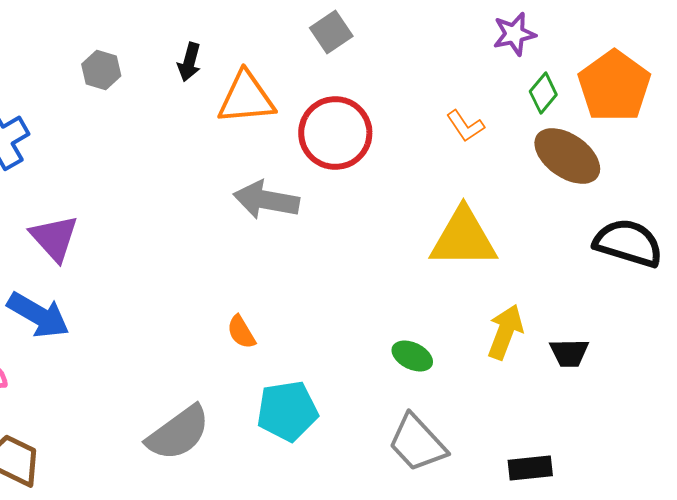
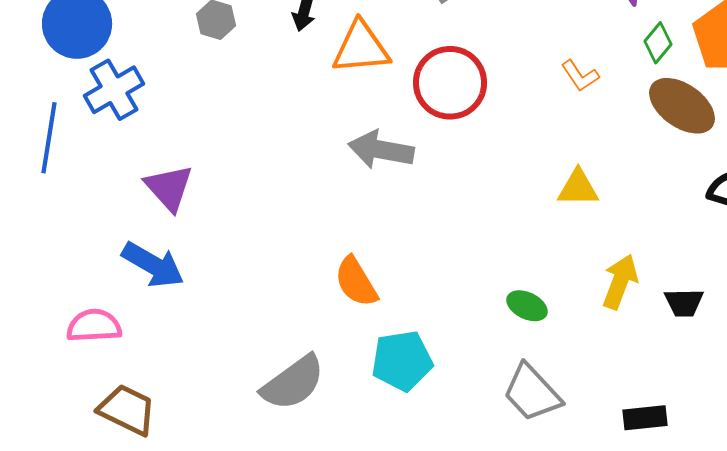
yellow triangle: (463, 238) -> (578, 188), size x0.6
orange semicircle: (241, 332) -> (356, 282), size x1.5

